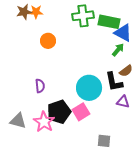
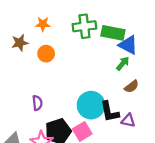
brown star: (24, 12) -> (20, 43), moved
orange star: (36, 12) -> (43, 24), moved
black L-shape: (114, 82) -> (110, 112), moved

